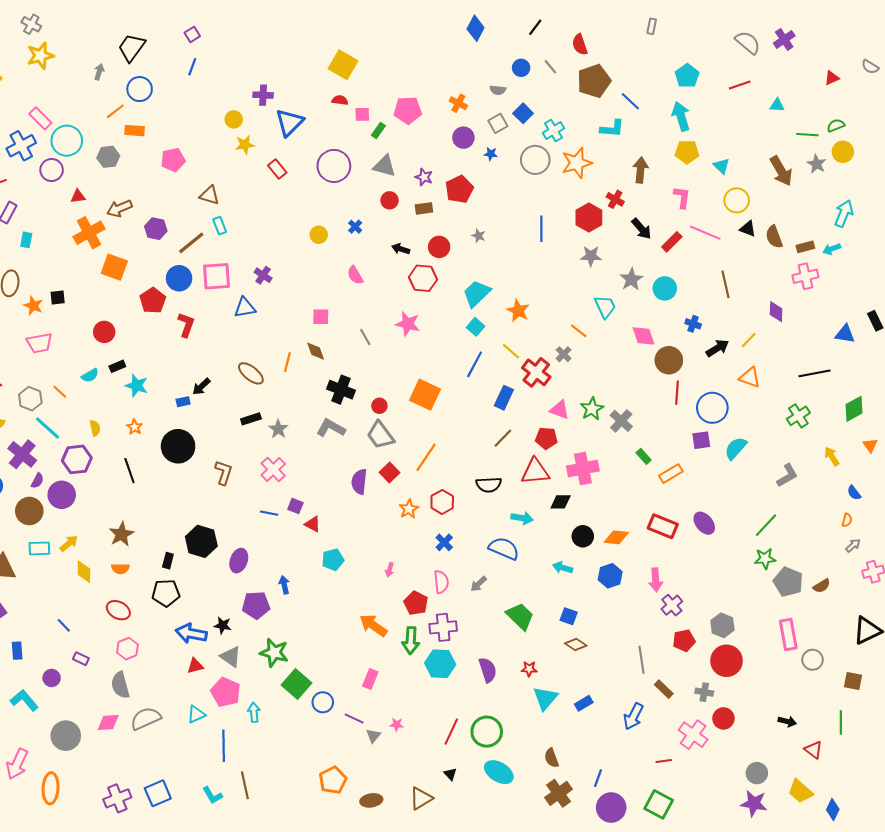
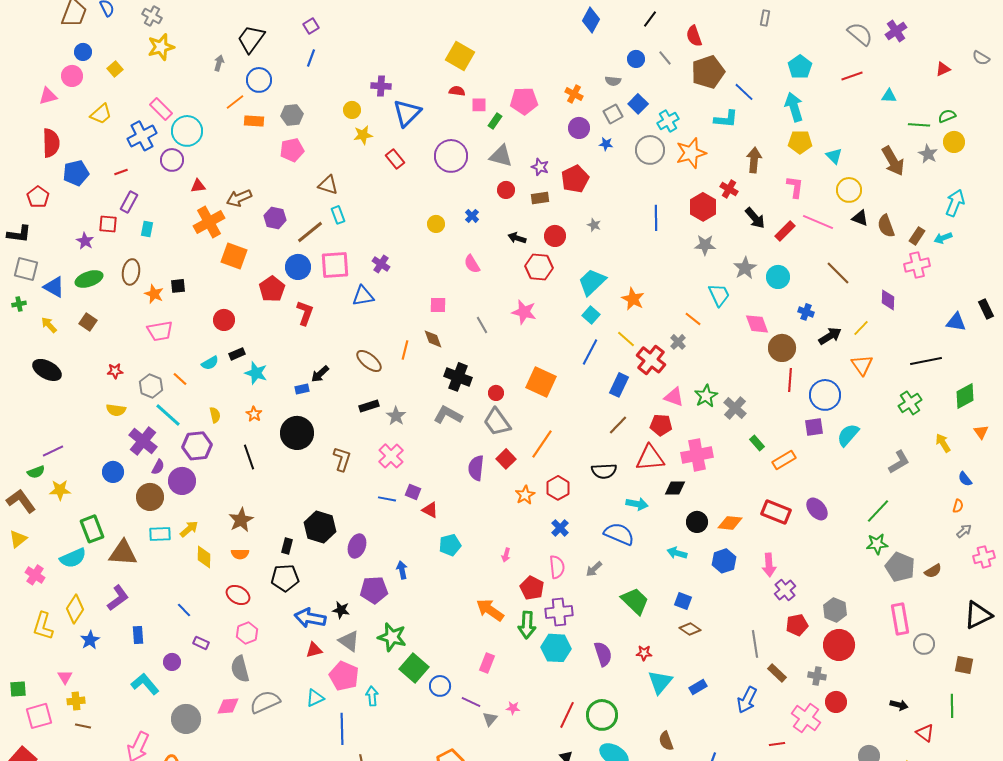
gray hexagon: (108, 157) -> (292, 115), moved
brown rectangle: (805, 247) -> (917, 236), turned -42
brown line: (725, 284) -> (838, 273), turned -32
orange triangle: (750, 377) -> (862, 365), turned 35

